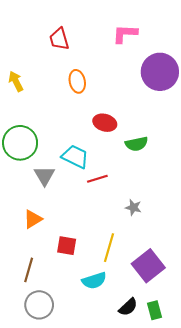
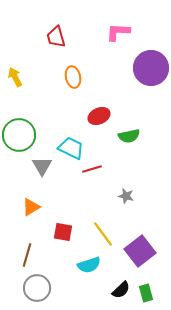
red ellipse: (105, 123) -> (99, 116), turned -40
yellow line: (109, 248) -> (103, 234), turned -52

